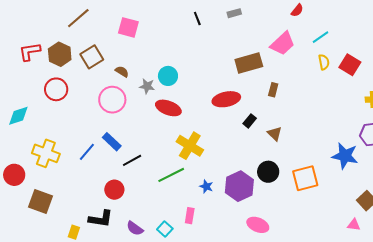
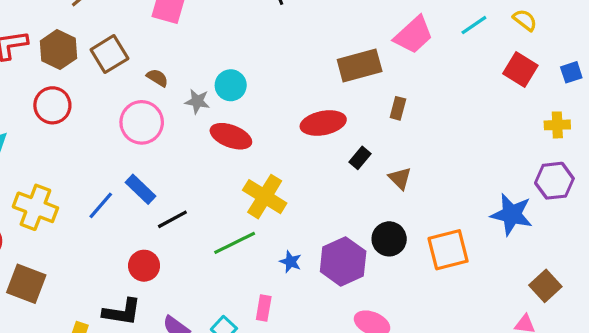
yellow semicircle: (324, 62) -> (525, 20), moved, turned -42

